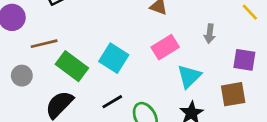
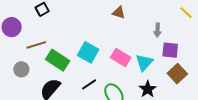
pink rectangle: (165, 47) -> (121, 58), moved, turned 66
purple square: (244, 60) -> (170, 50), moved
brown square: (233, 94) -> (177, 74), turned -30

